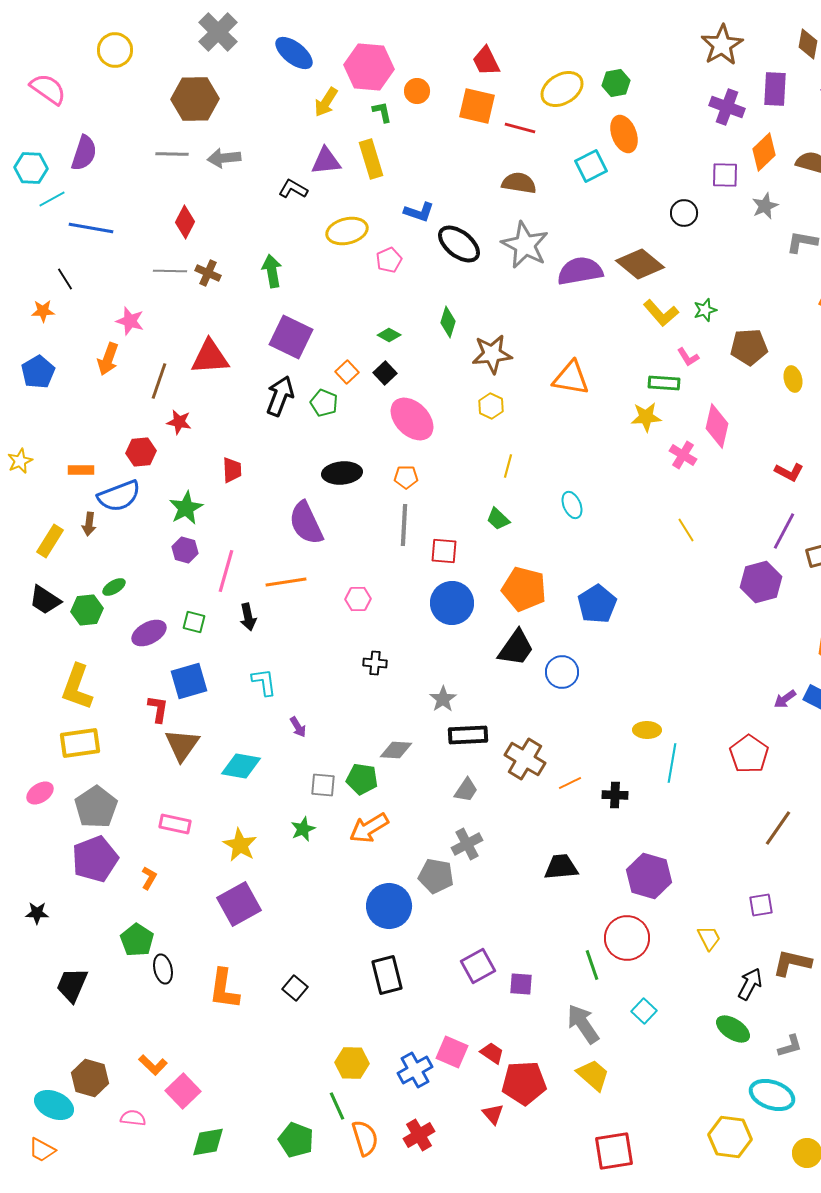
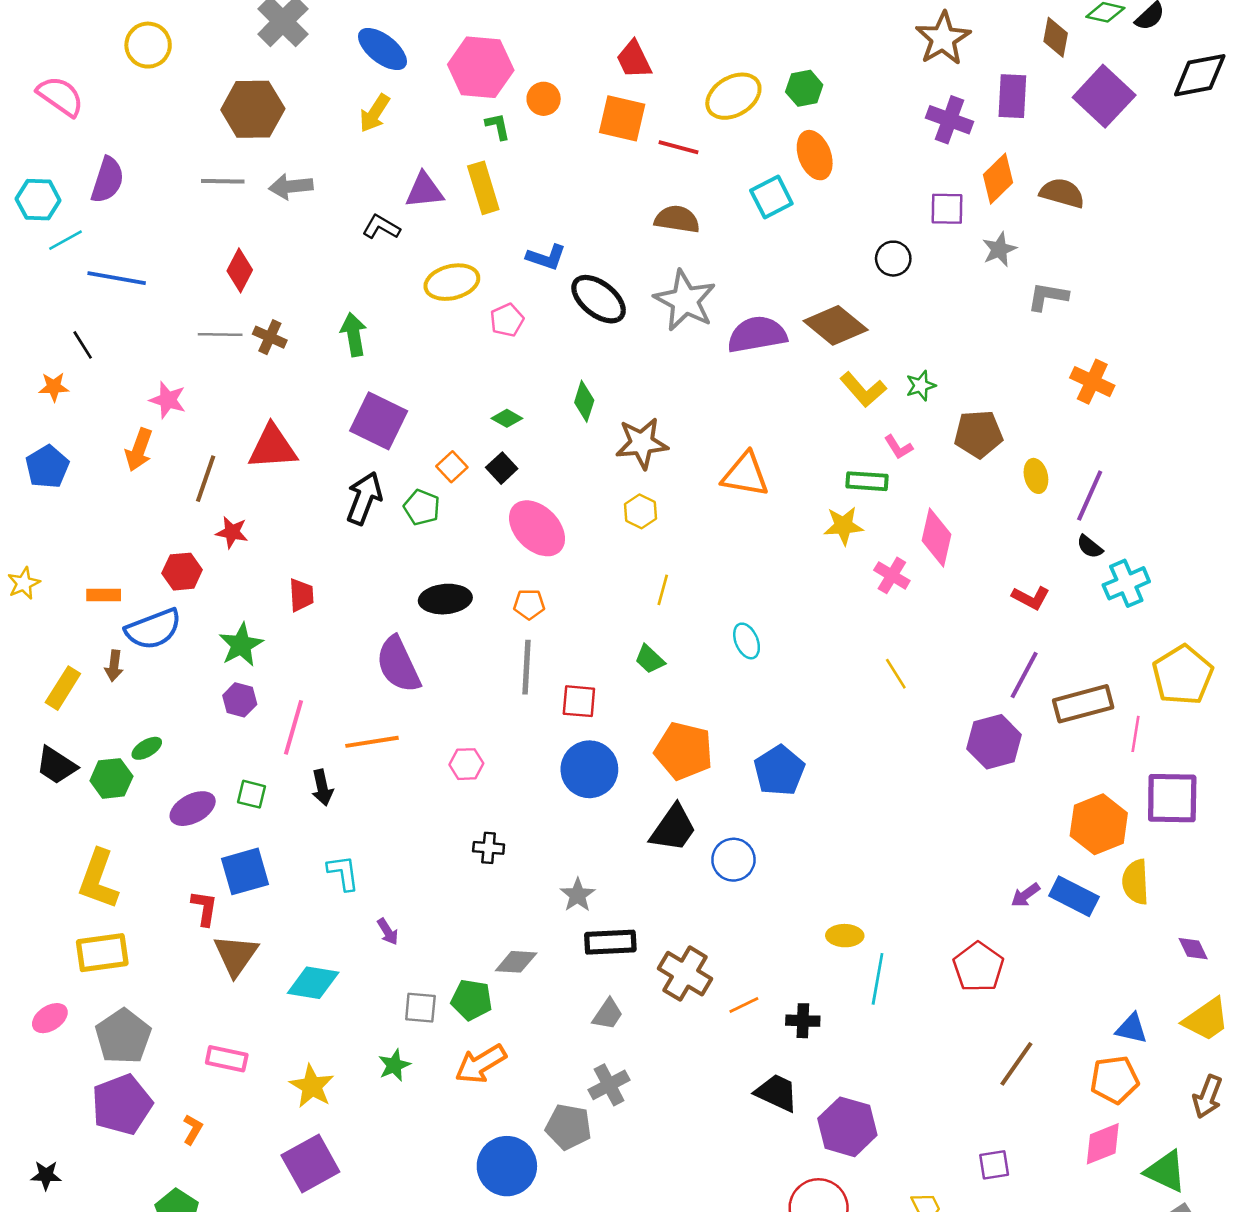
yellow arrow: (326, 102) -> (375, 113), moved
black trapezoid: (561, 867) -> (777, 1093), moved, turned 30

